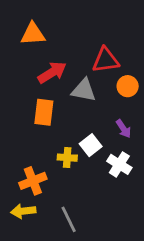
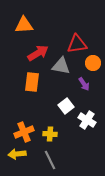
purple arrow: (123, 129) -> (84, 84), moved
yellow cross: (67, 158) -> (50, 134), moved

